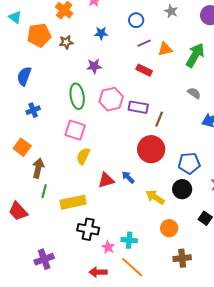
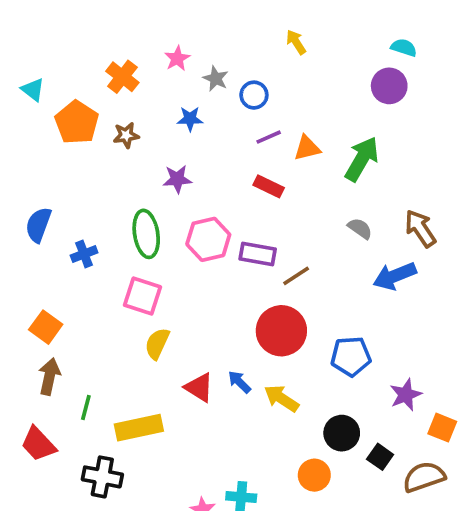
gray star: (171, 11) -> (216, 79), moved
orange pentagon: (39, 35) -> (77, 122), turned -30
blue semicircle: (24, 76) -> (38, 225), moved
blue cross: (33, 110) -> (84, 254), moved
brown line: (159, 119) -> (296, 276), turned 35
brown arrow: (38, 168) -> (49, 376), moved
red triangle: (106, 180) -> (199, 387), turned 48
black circle: (182, 189) -> (342, 433), moved
yellow arrow: (155, 197) -> (281, 398), moved
black cross: (88, 229) -> (102, 477), moved

